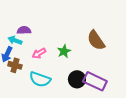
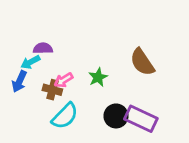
cyan arrow: (15, 40) -> (30, 62), turned -48
brown cross: (15, 65) -> (52, 90), moved
cyan semicircle: (40, 79) -> (65, 116), turned -65

